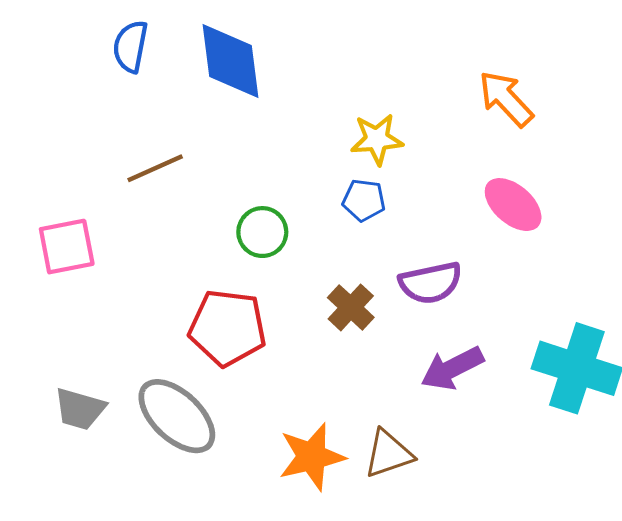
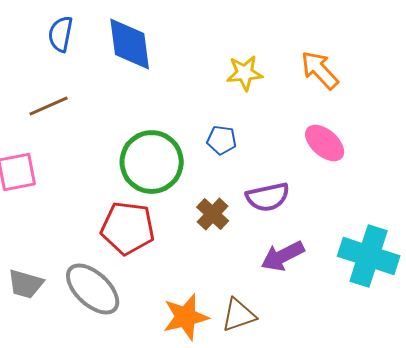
yellow star: (377, 139) -> (245, 73), moved
brown line: (155, 168) -> (49, 106), moved
green circle: (262, 232) -> (152, 162), size x1.8

